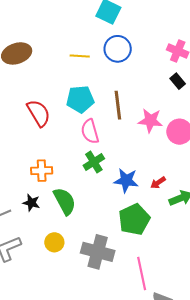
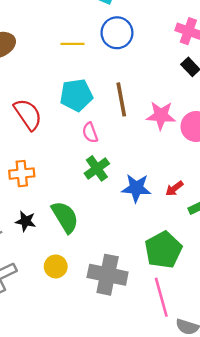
pink semicircle: (90, 131) -> (90, 133), size x0.7
orange cross: (42, 171) -> (22, 174), moved
green pentagon: (134, 219) -> (163, 250), moved

